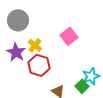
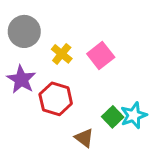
yellow cross: (35, 45) -> (62, 54), moved
green square: (82, 86) -> (113, 117), moved

